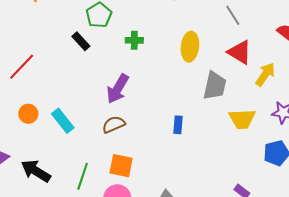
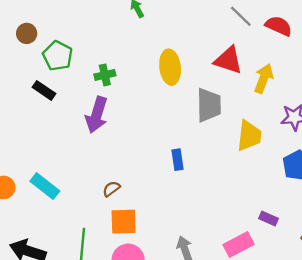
gray line: (233, 15) -> (241, 16), moved
purple arrow: (118, 89) -> (97, 115), moved
yellow trapezoid: (242, 119) -> (249, 136), turned -68
brown semicircle: (114, 124) -> (111, 189), moved, size x0.7

